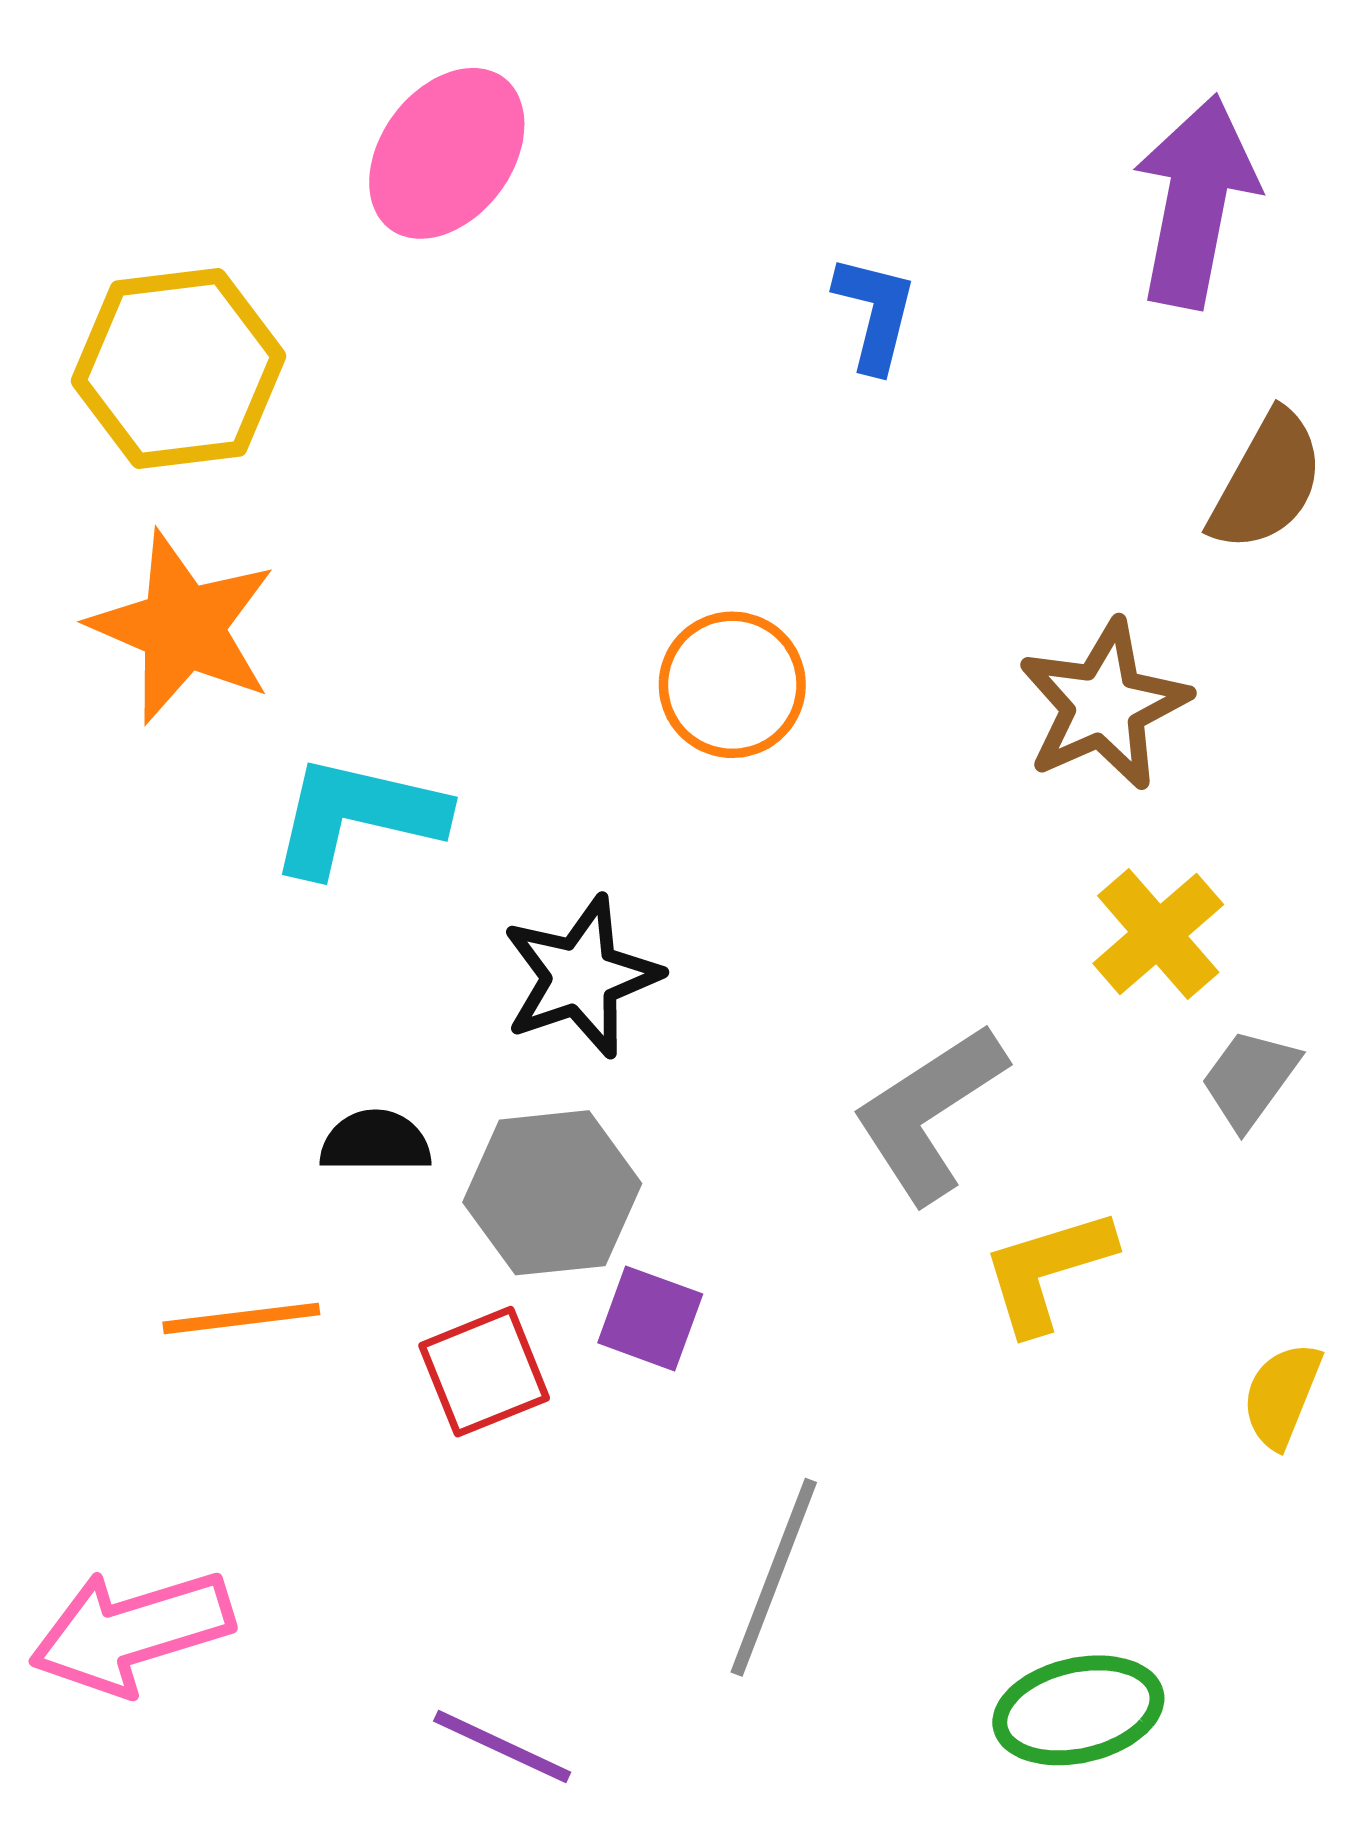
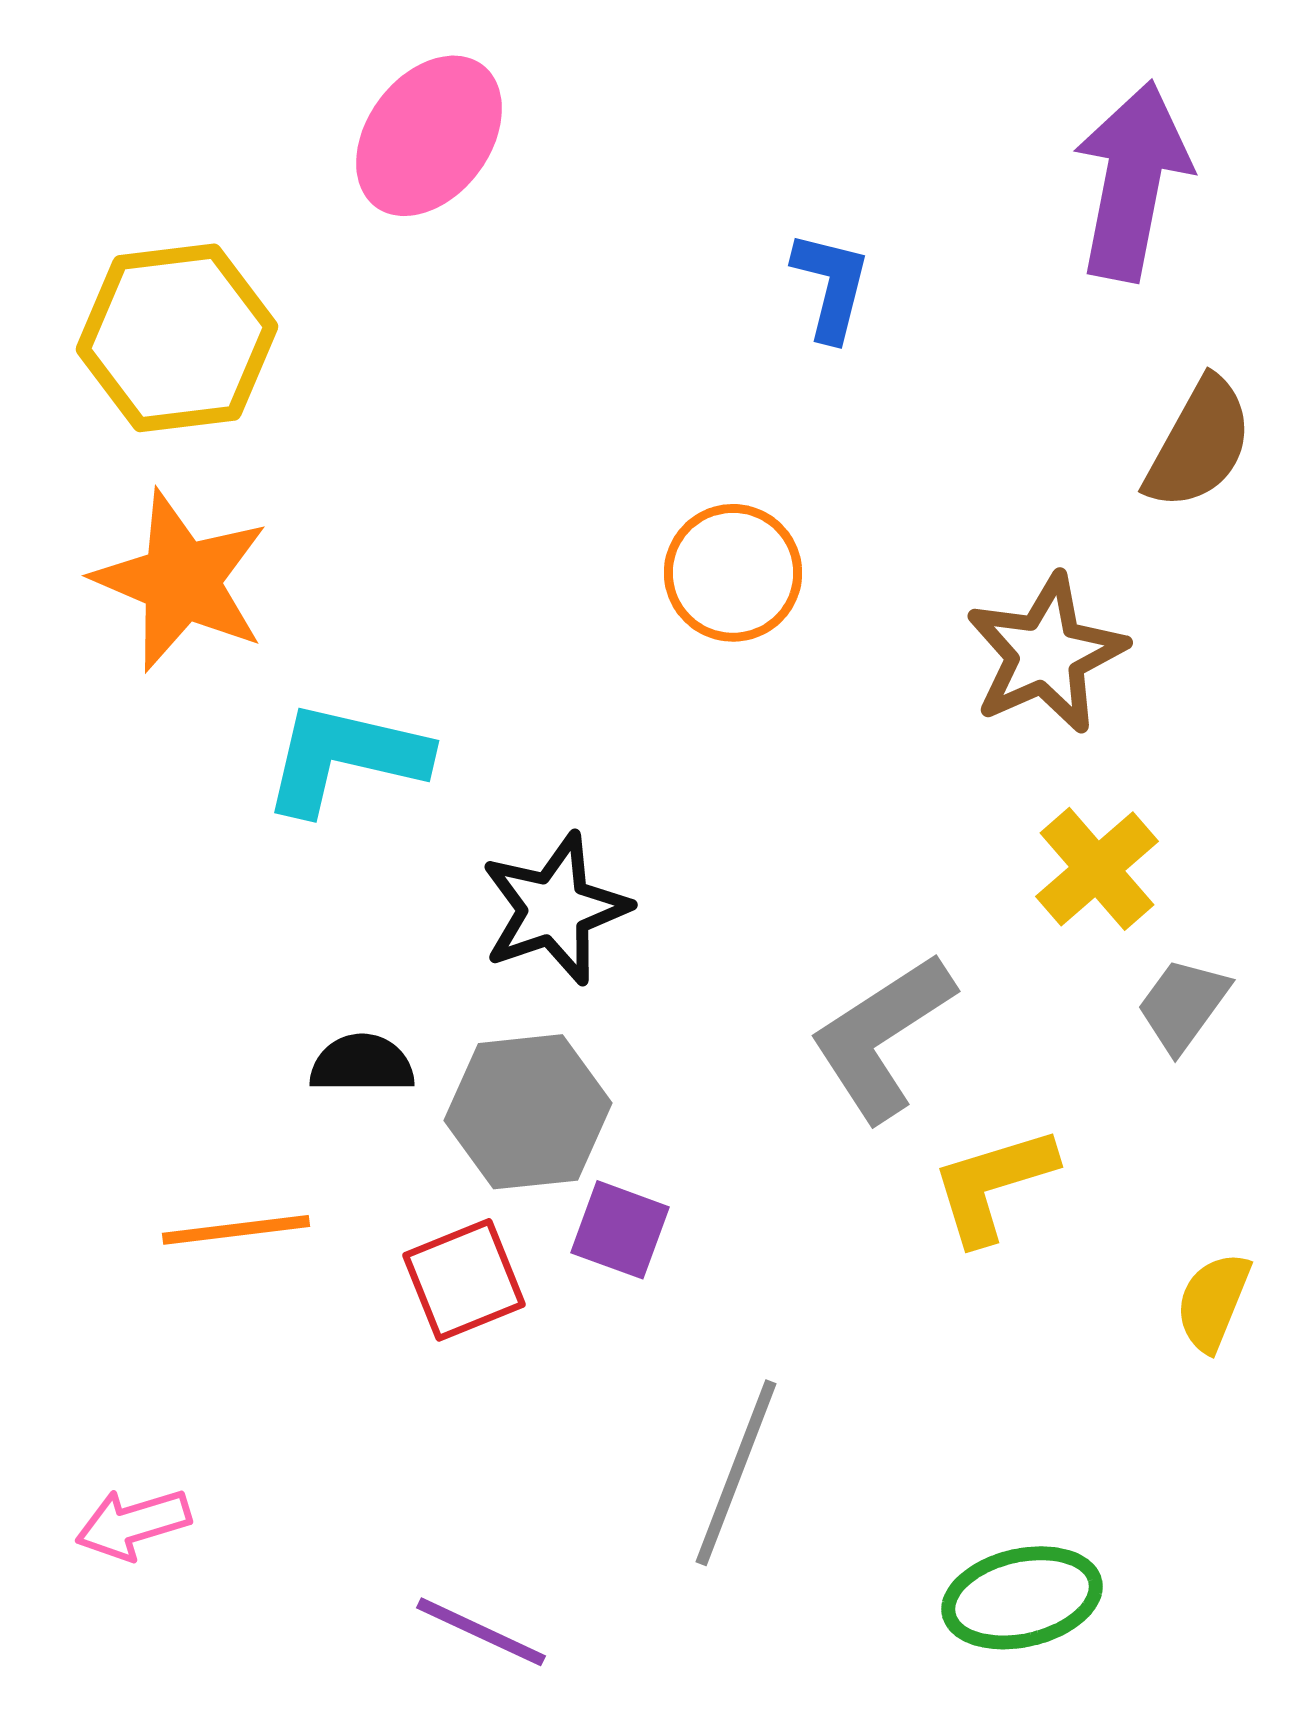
orange circle: (732, 685) -> (733, 573), moved
pink arrow: (132, 1632) -> (133, 1524), size x0.6

